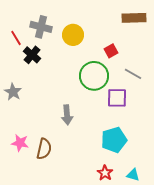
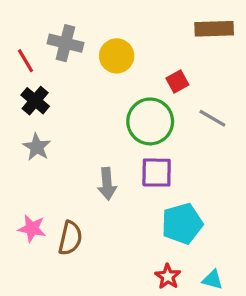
black cross: (32, 55) -> (35, 101), moved
gray star: (13, 92) -> (37, 147), moved
purple square: (117, 98) -> (157, 173), moved

